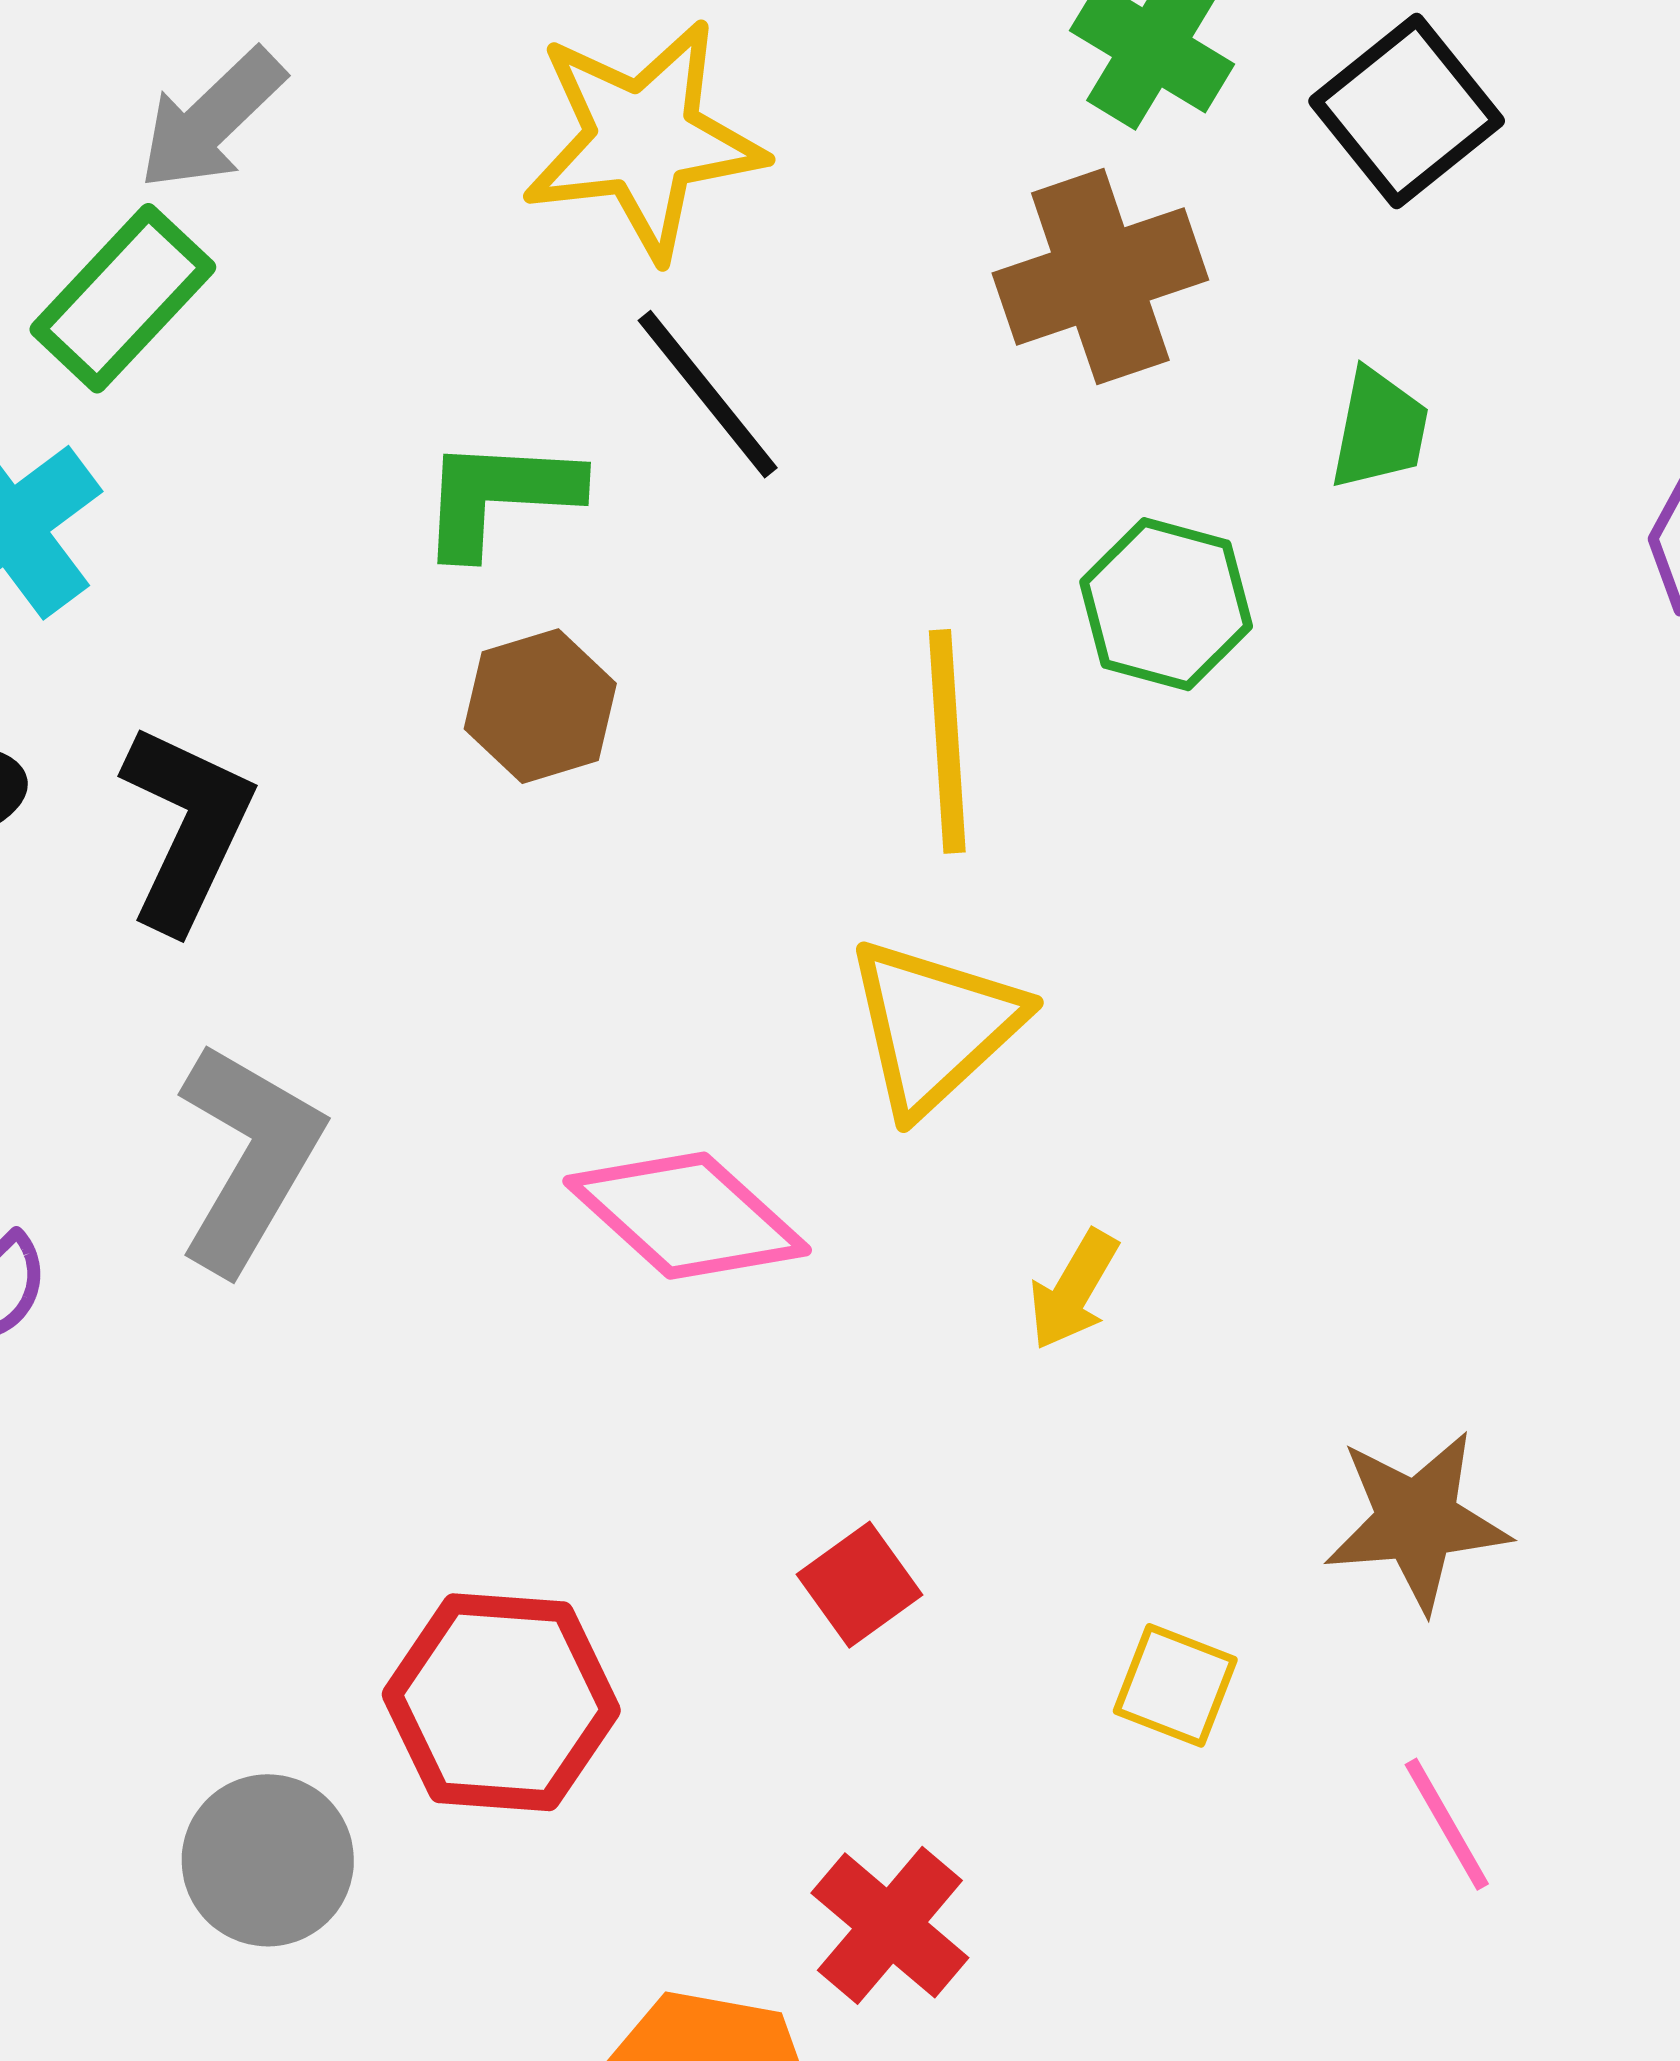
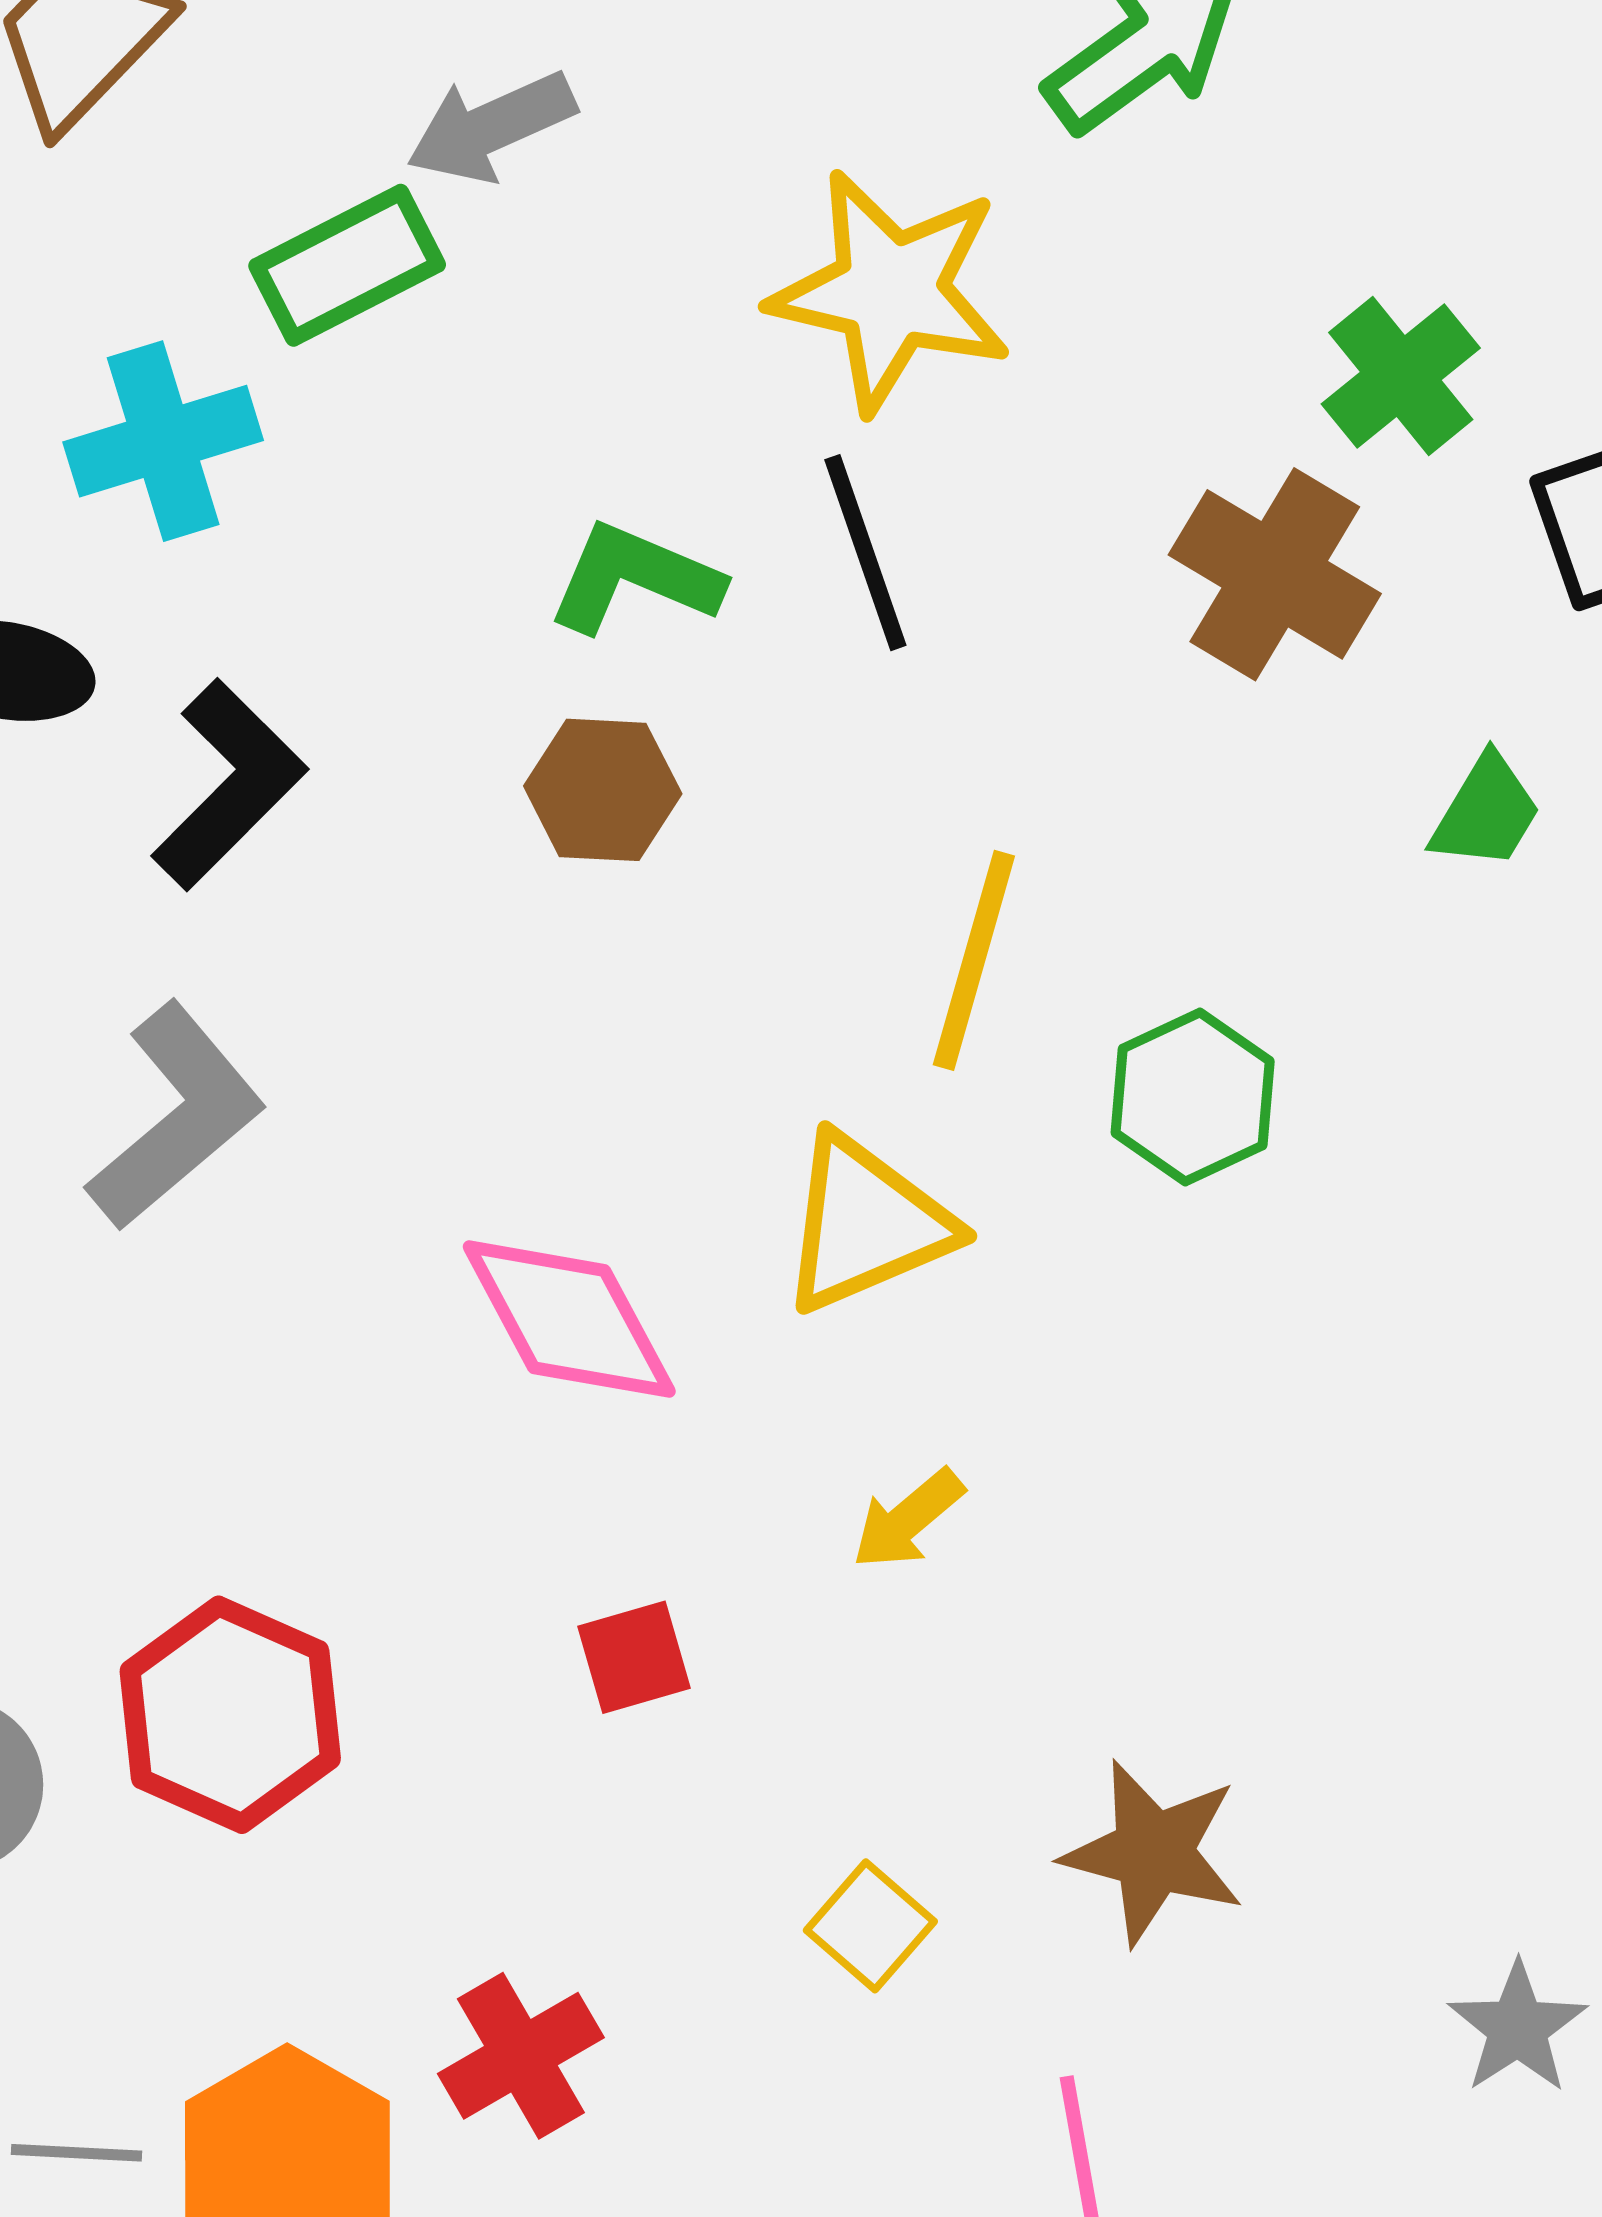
brown cross: (1100, 277) -> (1275, 574), turned 30
green hexagon: (1166, 604) -> (1193, 1097), moved
red square: (859, 1585) -> (634, 1657), moved

